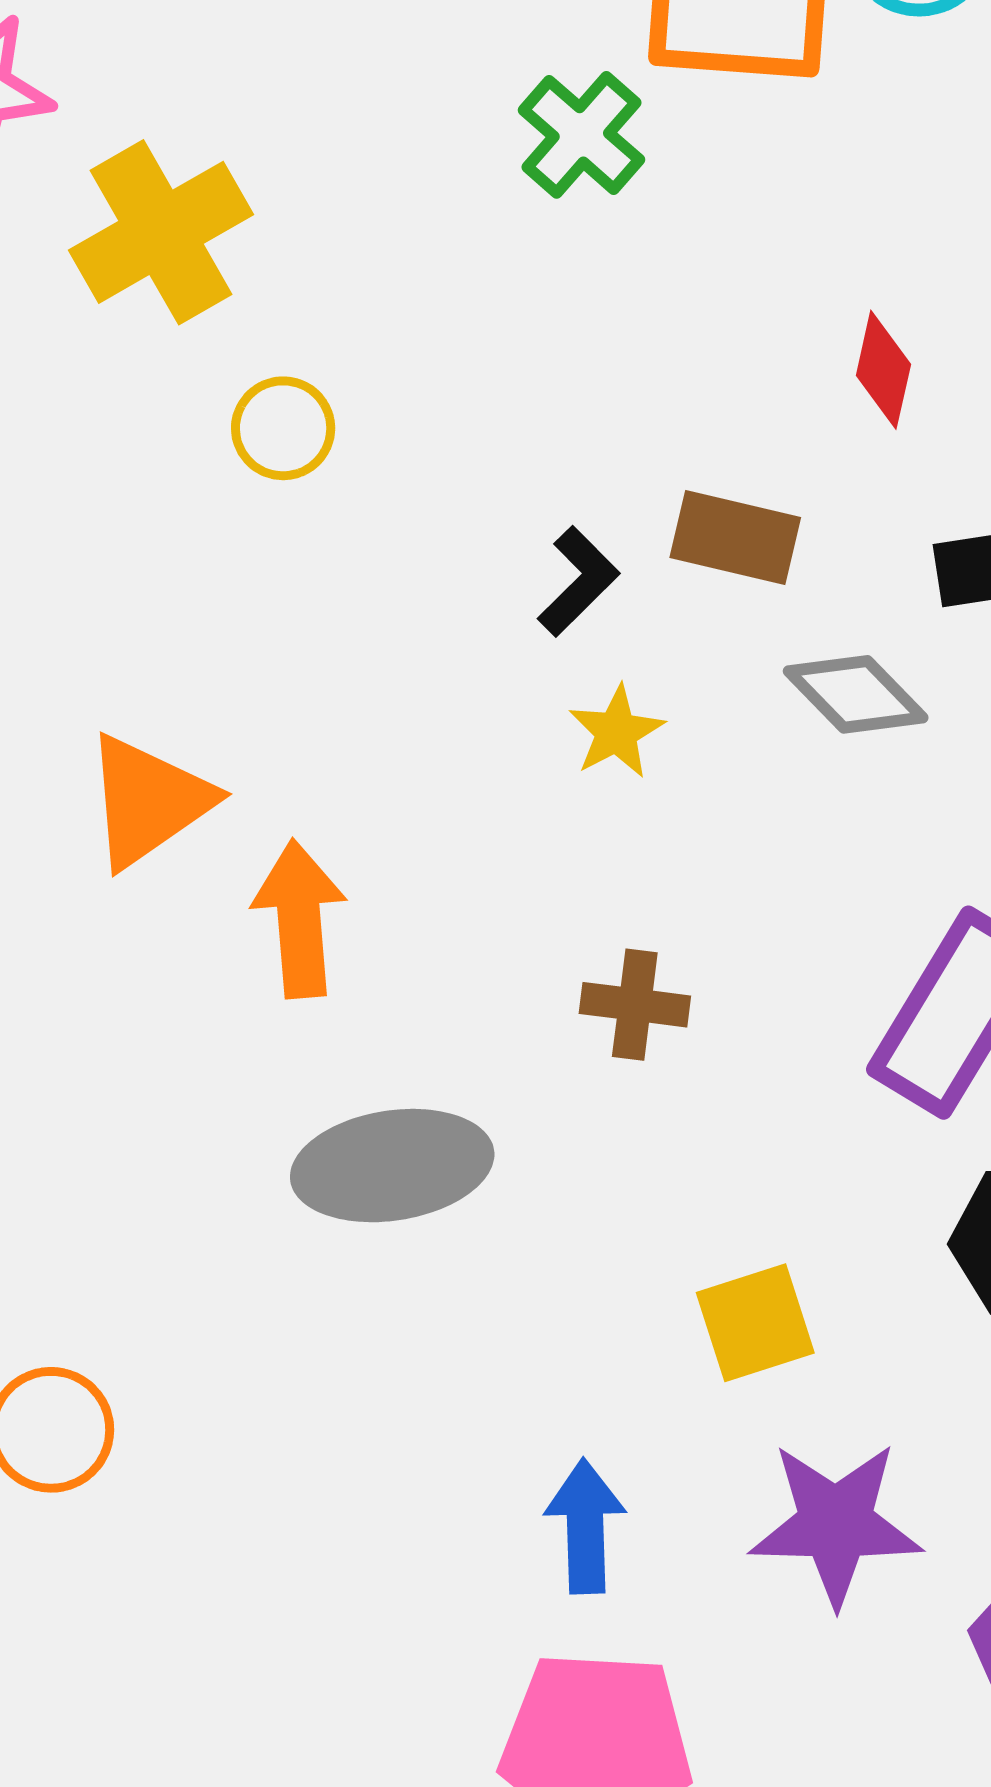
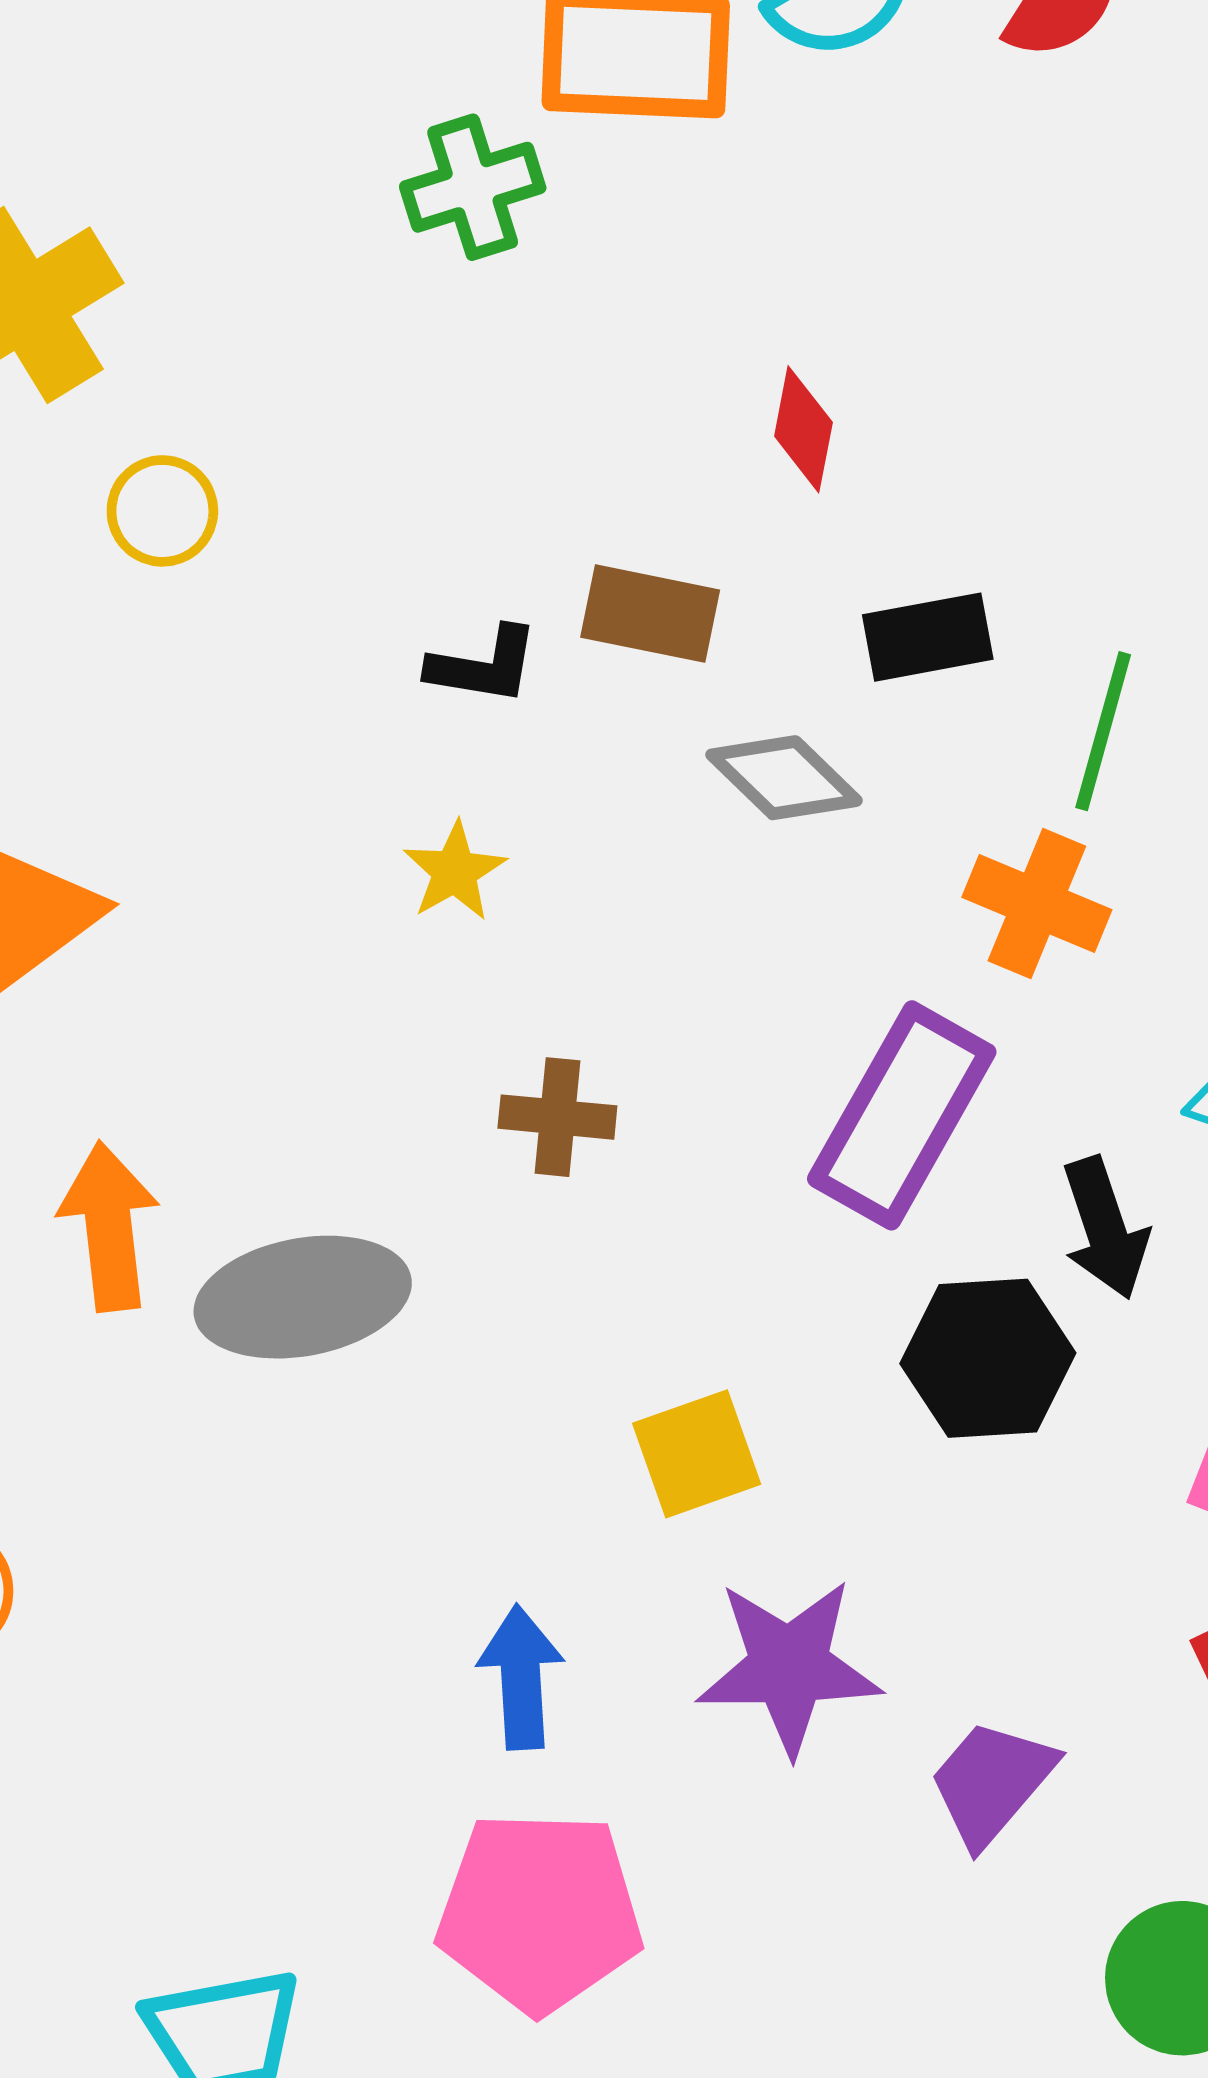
green cross: (581, 135) -> (473, 187), turned 33
black L-shape: (578, 581) -> (483, 666), turned 56
yellow star: (616, 732) -> (455, 871), moved
orange arrow: (299, 919) -> (109, 1226), moved

